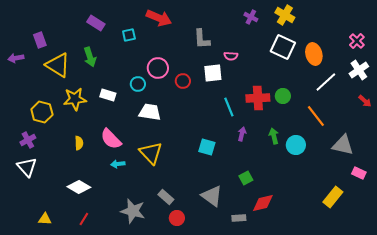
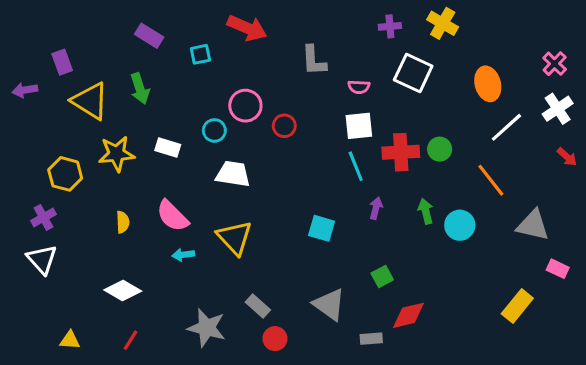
purple cross: (251, 17) -> (390, 26), turned -32
white square: (283, 47) -> (413, 73), moved
white square: (213, 73) -> (359, 126), moved

